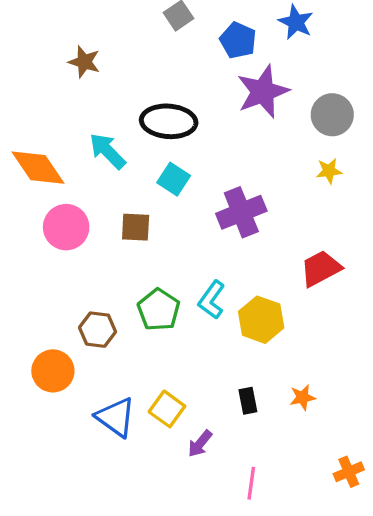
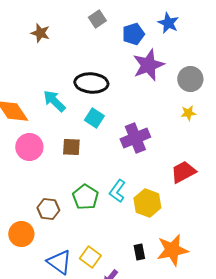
blue pentagon: (238, 40) -> (133, 34), turned 30
brown star: (84, 62) -> (40, 33), moved
orange star: (302, 397) -> (172, 250), size x2.0

